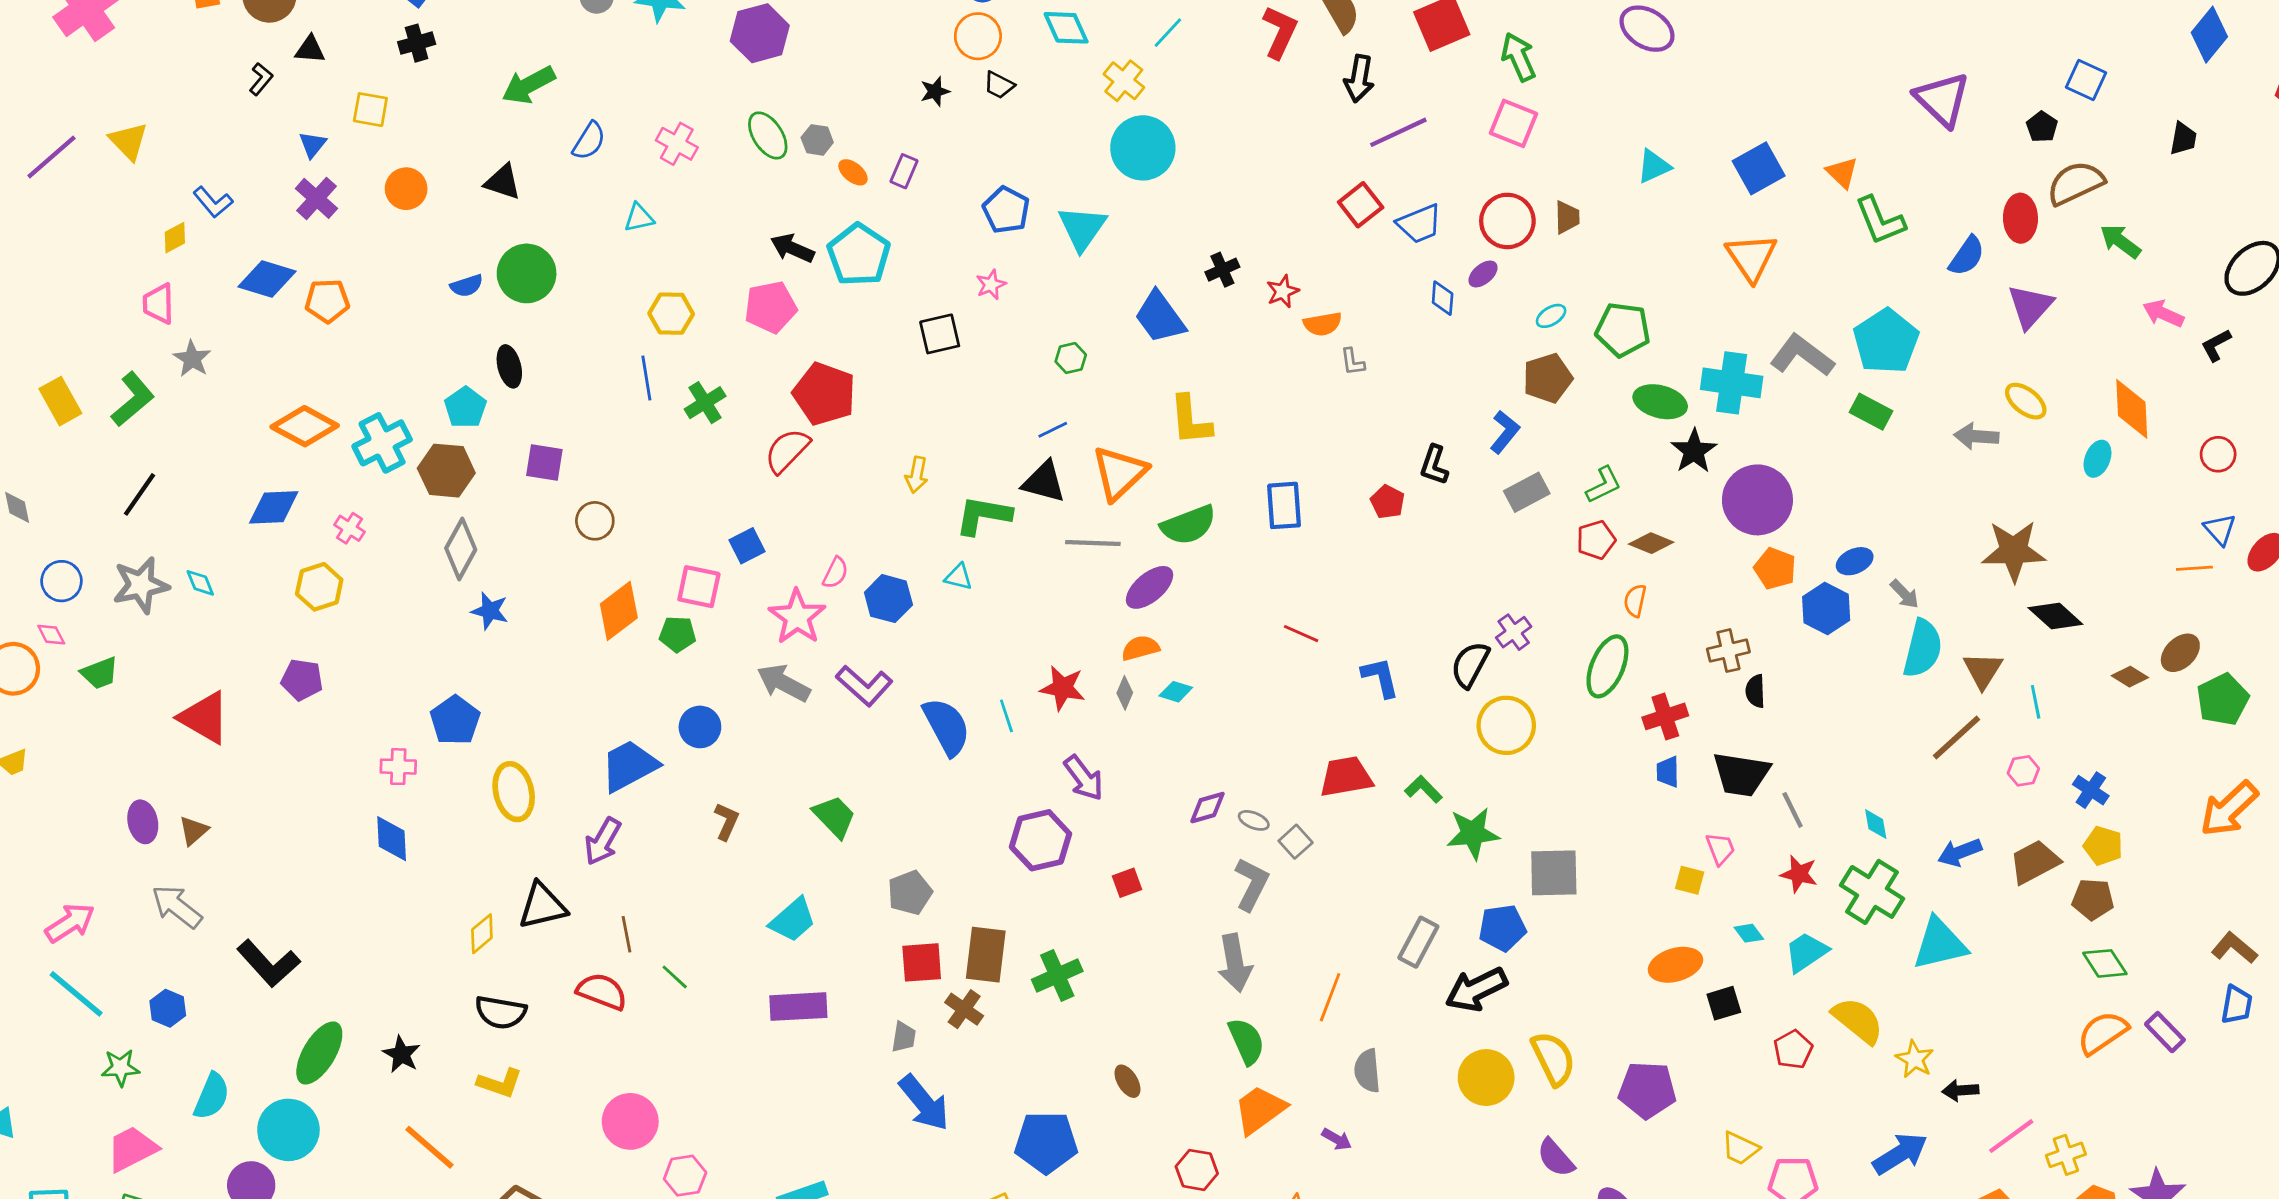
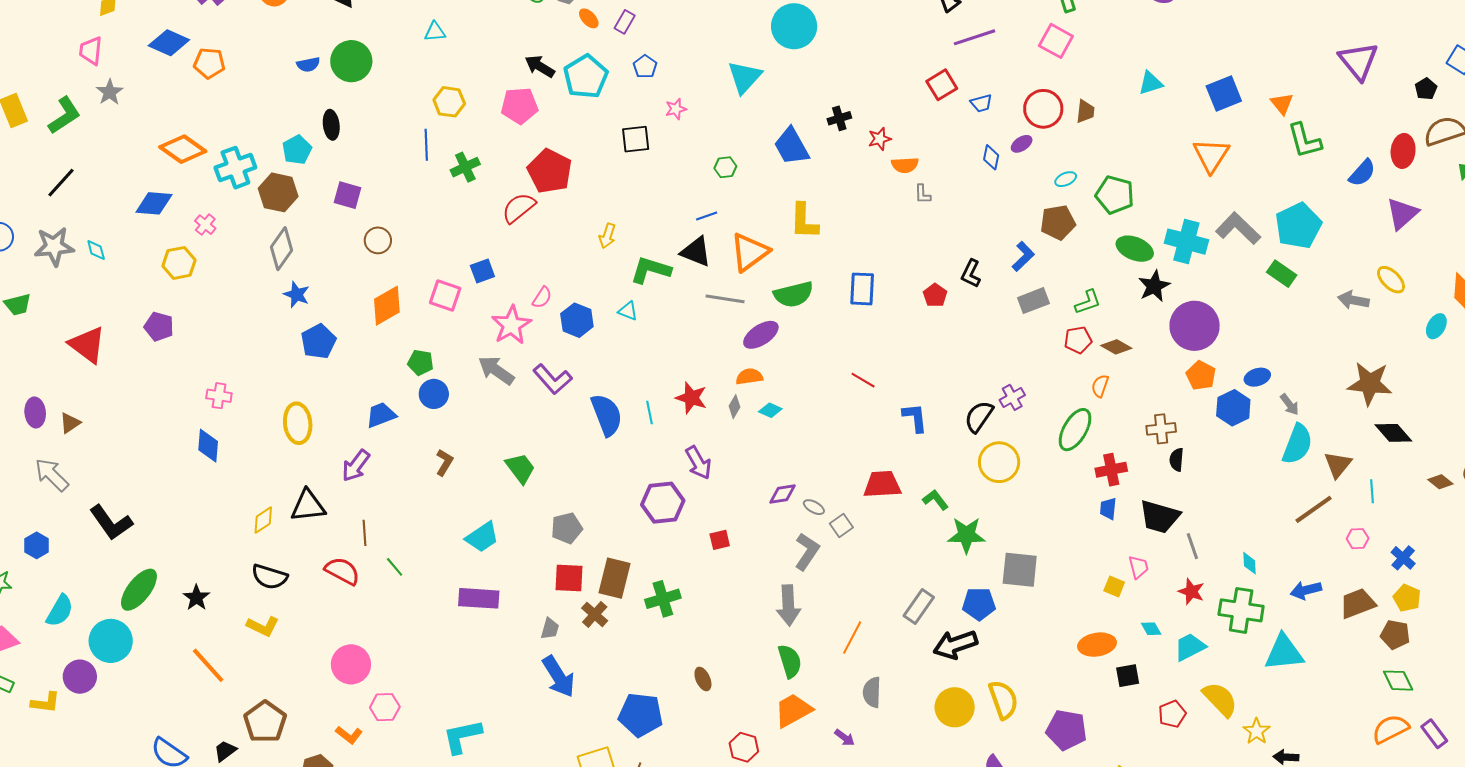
blue pentagon: (1006, 210) -> (645, 67), moved, size x0.7
blue trapezoid: (1419, 224) -> (981, 103), size x0.7
green pentagon: (678, 634) -> (421, 362), moved
blue pentagon: (455, 720) -> (319, 341), moved
blue trapezoid: (629, 766) -> (381, 415), size x0.7
green cross: (1872, 892) -> (1241, 610), turned -30

